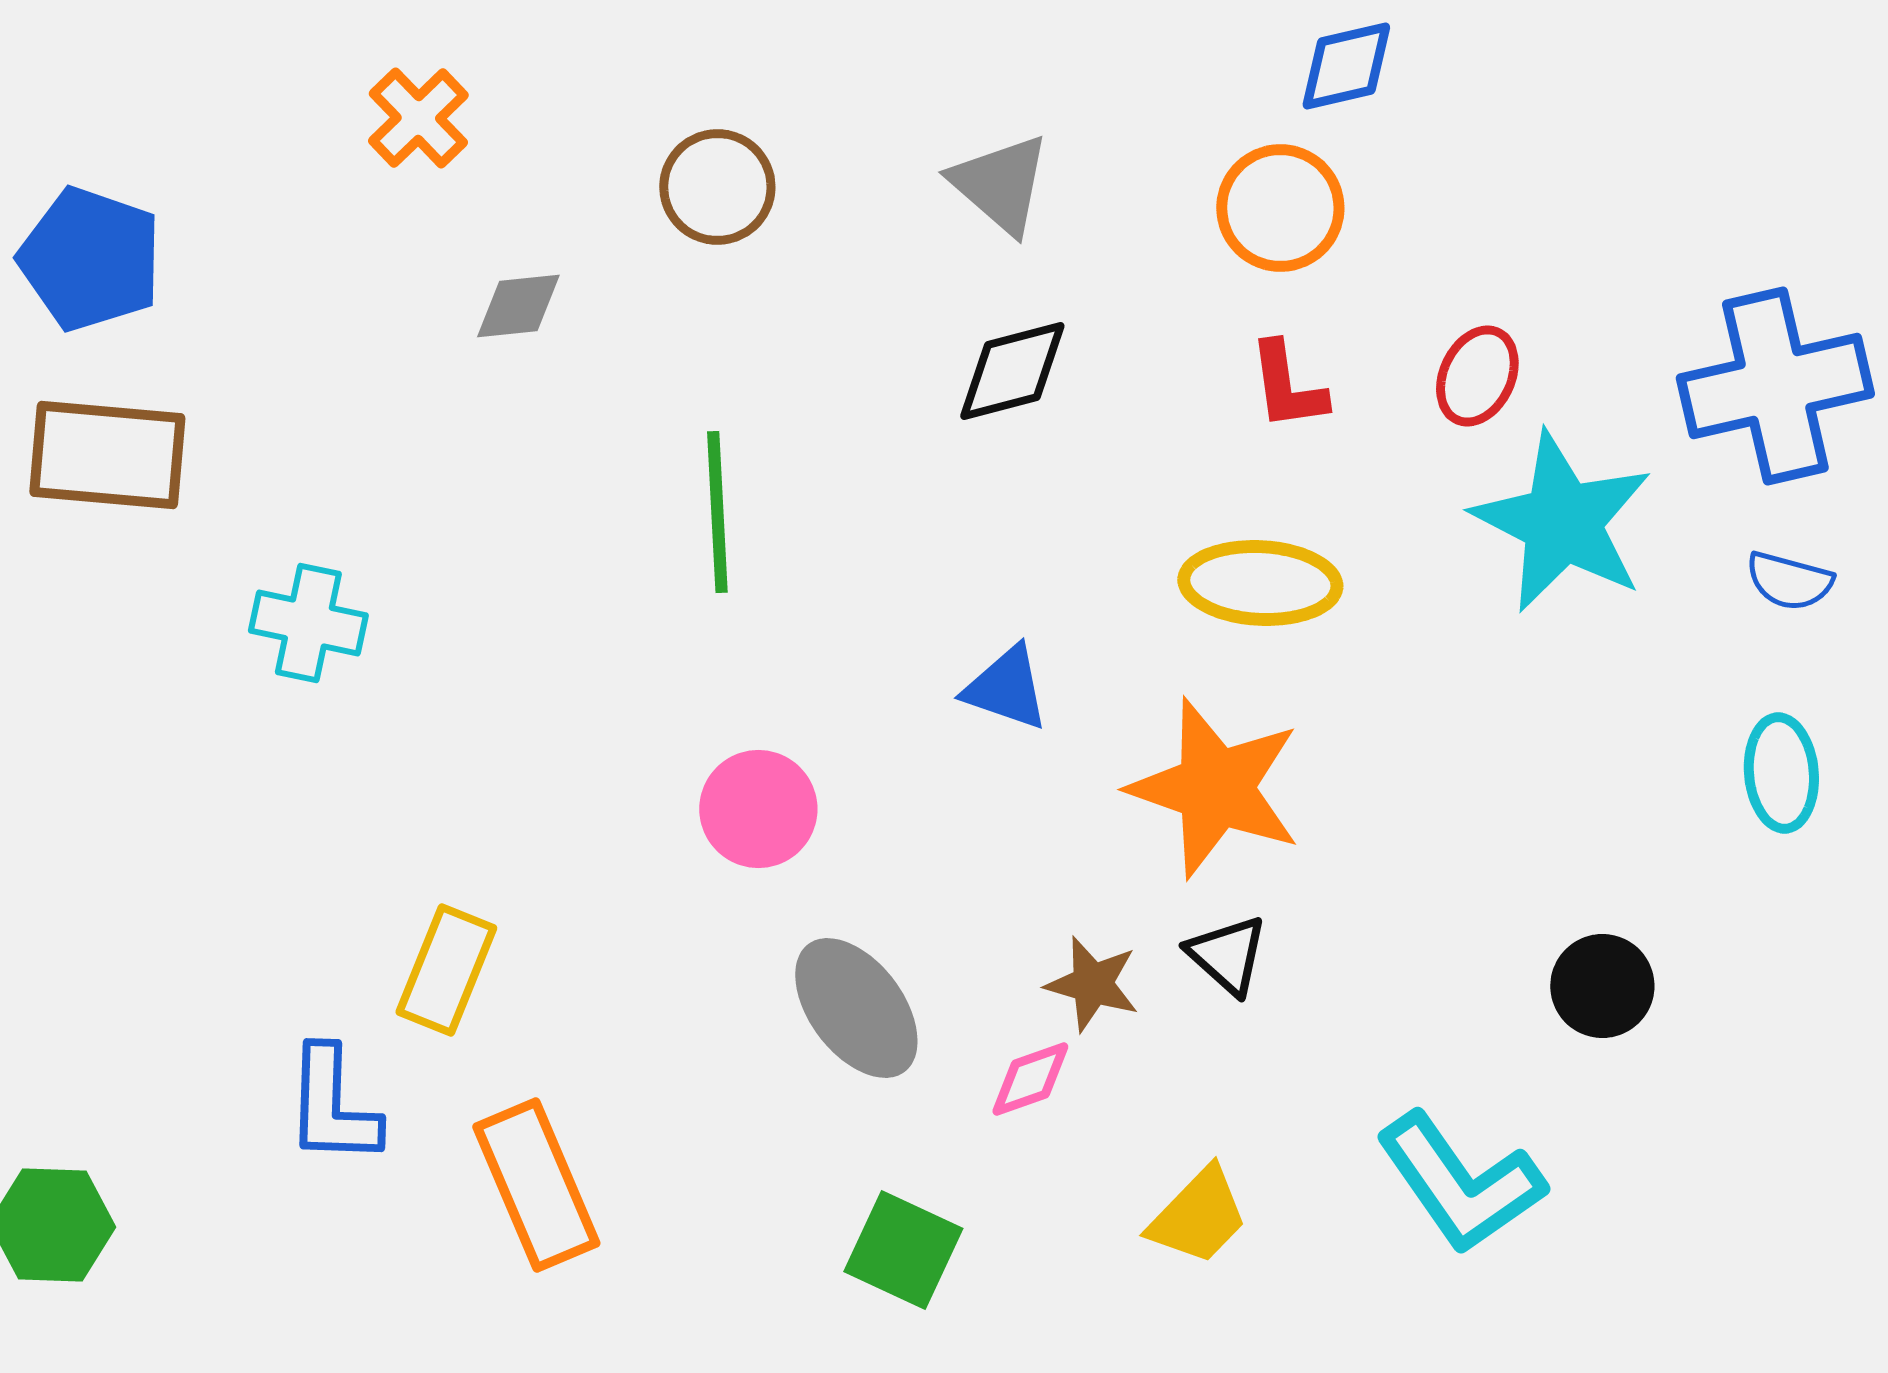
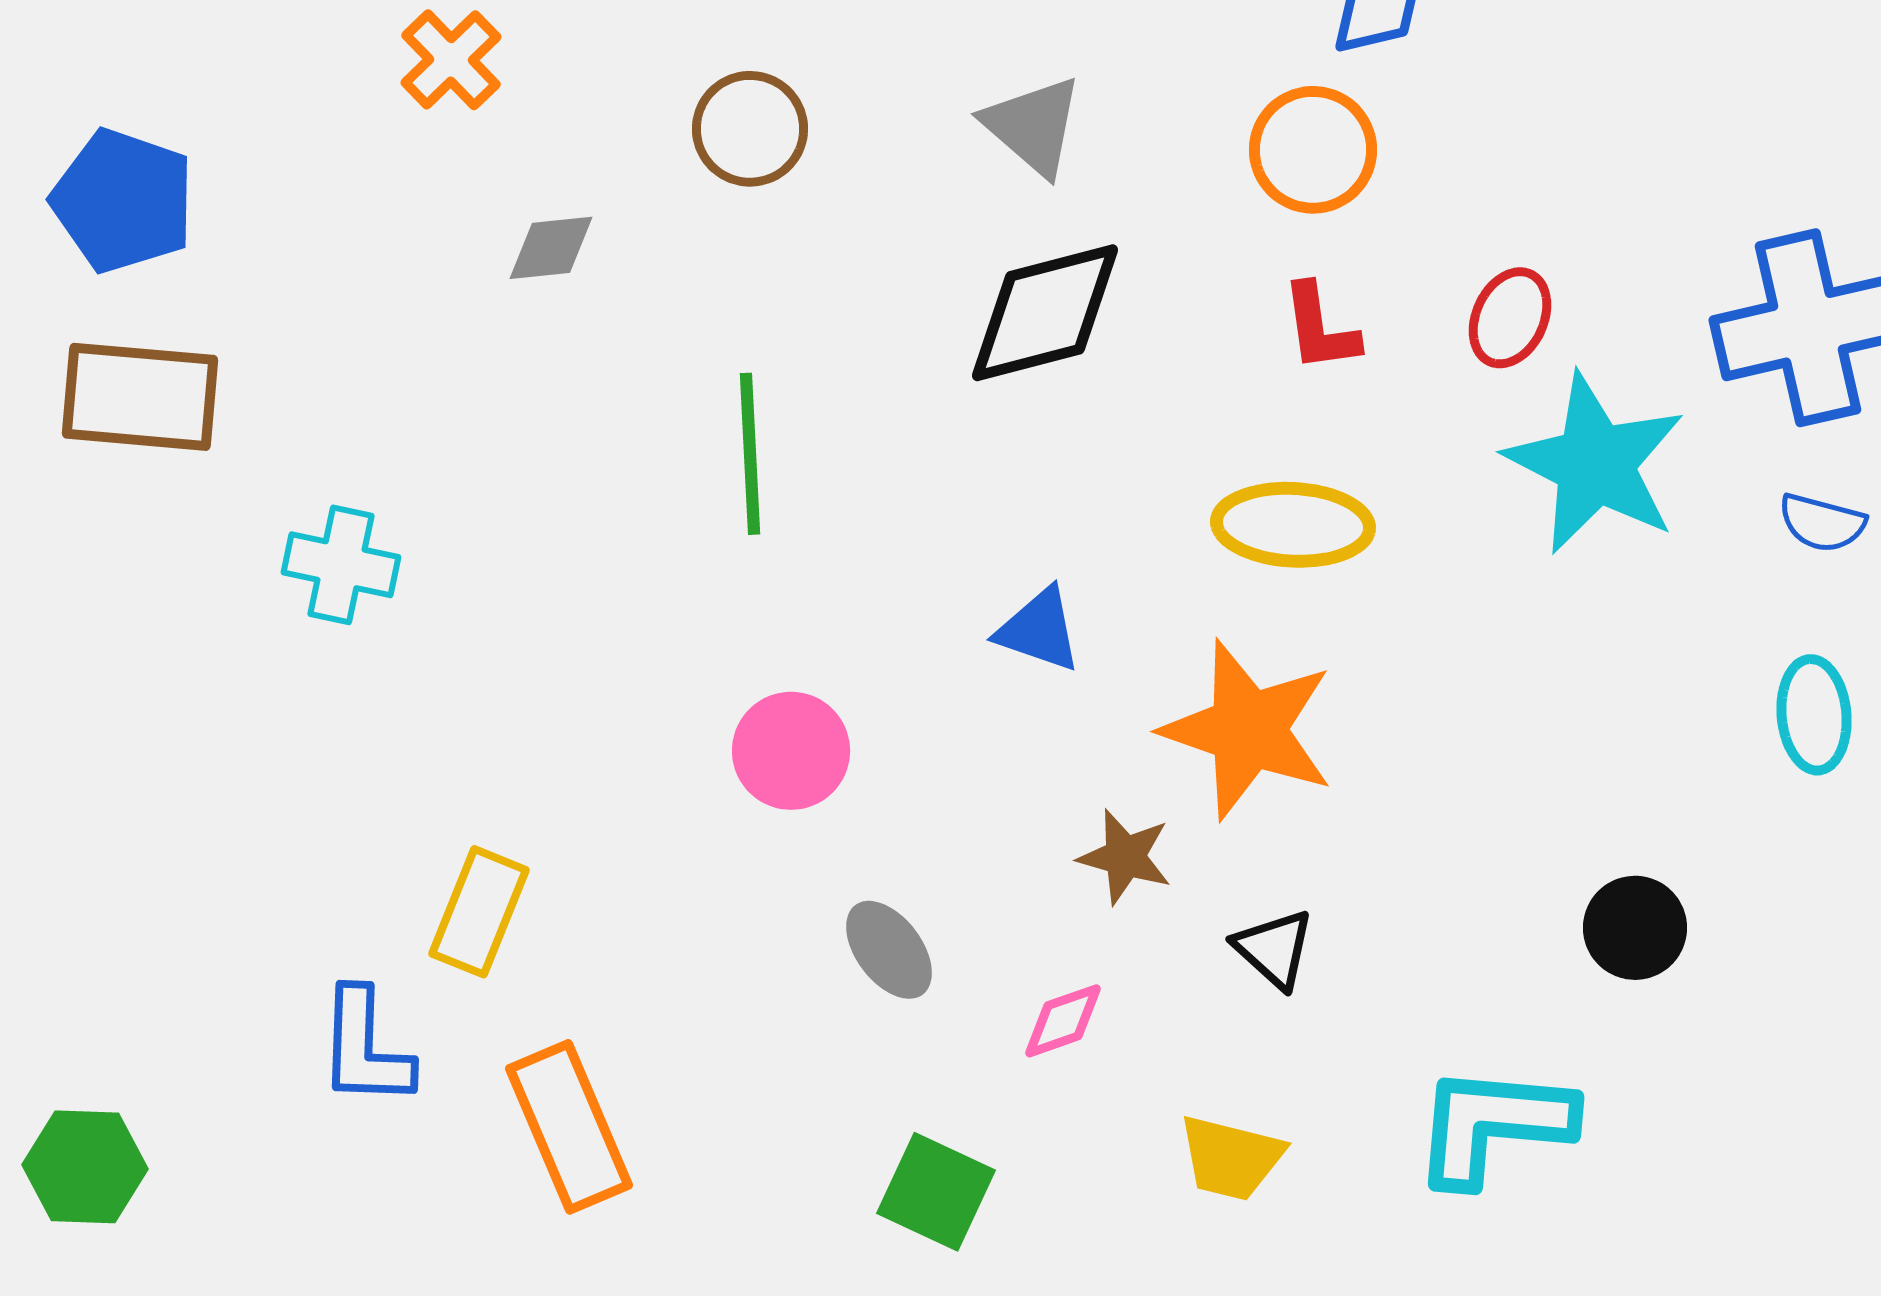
black diamond: (1012, 371) -> (1045, 313), size x1.4
black triangle: (1227, 955) -> (1274, 949), moved
brown star: (1092, 984) -> (1125, 857), moved
gray ellipse: (856, 1008) -> (889, 950), size x0.7
cyan L-shape: (1460, 1183) -> (1493, 1125), turned 130
yellow trapezoid: (1198, 1216) -> (1231, 1158), turned 60

